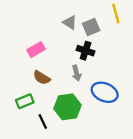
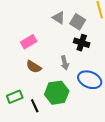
gray square: (91, 27) -> (78, 22), turned -35
black cross: (86, 51) -> (82, 43), moved
green rectangle: (25, 101) -> (15, 97), moved

